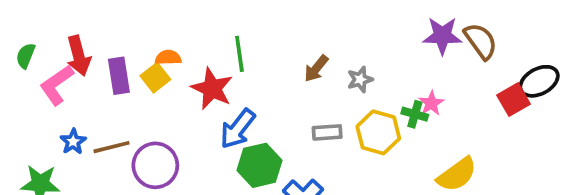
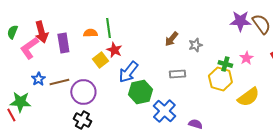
green line: (239, 54) -> (108, 28), moved
yellow square: (155, 78) -> (100, 60), moved
red star: (212, 89) -> (114, 50), size x0.7
pink star: (431, 103) -> (246, 58), moved
yellow hexagon: (378, 132) -> (220, 79), moved

